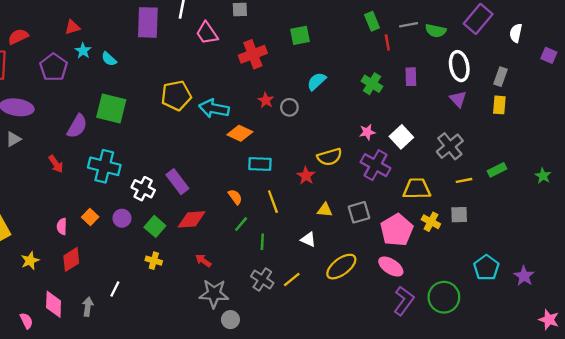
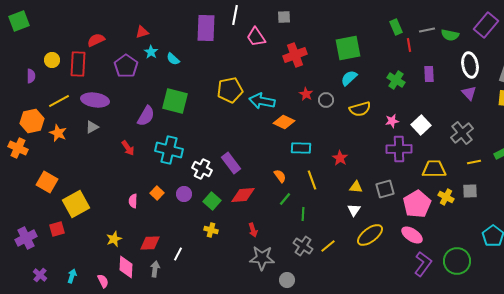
green square: (300, 35) -> (348, 48), moved, size x1.5
yellow semicircle: (330, 157) -> (360, 109), moved
purple cross: (375, 165) -> (399, 149), turned -30
white triangle: (308, 239) -> (354, 210), moved, turned 40
red diamond: (71, 259) -> (150, 243), moved, turned 30
yellow star: (30, 261) -> (114, 239), moved
red arrow: (203, 261) -> (253, 230), turned -144
gray circle: (230, 320) -> (287, 280), moved

